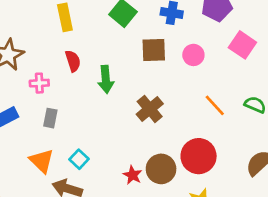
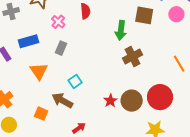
pink circle: (193, 55) -> (176, 14), moved
green arrow: (106, 79) -> (121, 30), moved
pink cross: (39, 83) -> (58, 22), turned 32
orange triangle: (42, 161) -> (39, 71), moved

